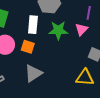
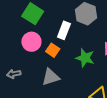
green star: (58, 30) -> (85, 58), moved

